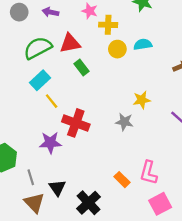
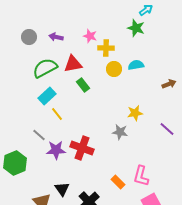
red cross: (76, 123) -> (82, 148), moved
gray line: (31, 177) -> (39, 135), moved, turned -32

